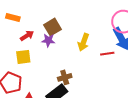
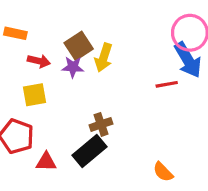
red arrow: (27, 36) -> (39, 61), turned 48
yellow arrow: (84, 42) -> (104, 58), moved

